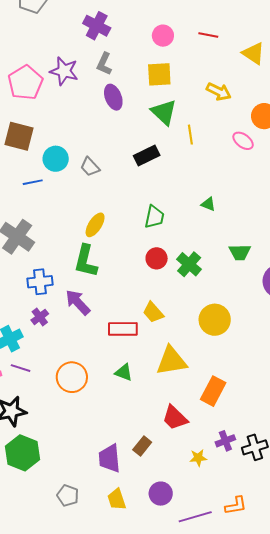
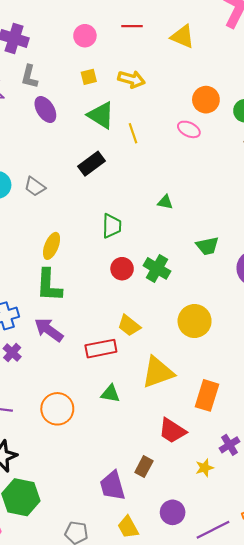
yellow square: (159, 74) -> (89, 77), size x0.6
yellow arrow: (219, 92) -> (131, 79), moved

